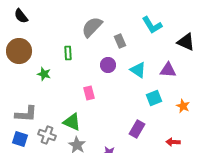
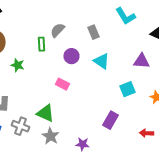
gray semicircle: (92, 27) -> (58, 30), moved, size x0.7
purple circle: (108, 65) -> (72, 56), moved
cyan triangle: (138, 70) -> (102, 61), moved
pink rectangle: (89, 93) -> (62, 84), turned -48

